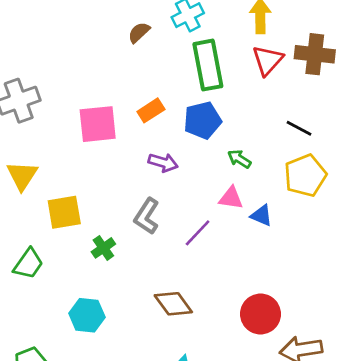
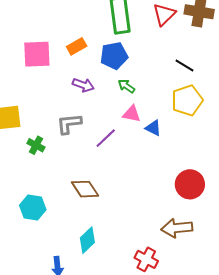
green arrow: (239, 159) -> (126, 86), moved
gray L-shape: (147, 216) -> (69, 124), turned 48
green cross: (103, 248) -> (36, 145), turned -30
red circle: (261, 314) -> (190, 184), moved
cyan hexagon: (87, 315) -> (33, 207), moved

